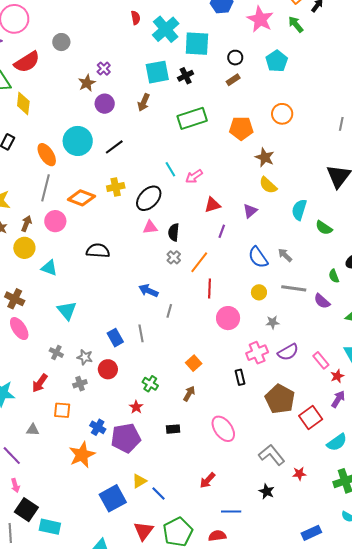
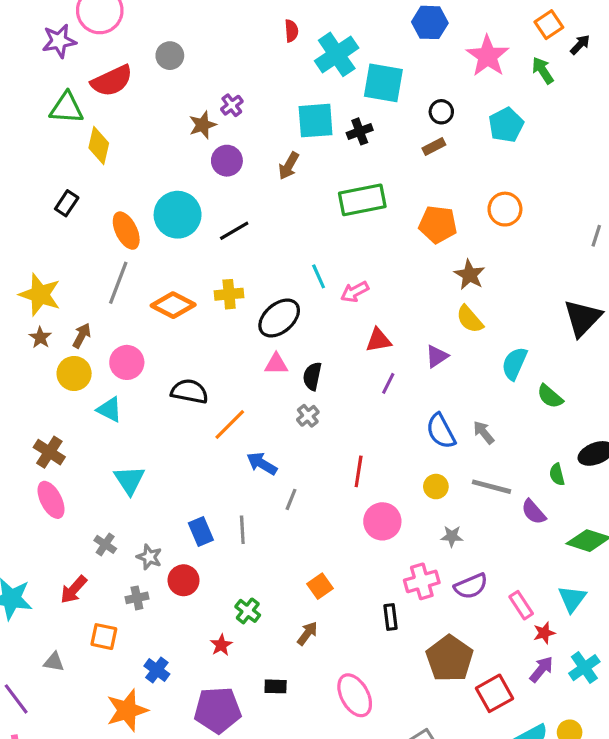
pink circle: (55, 221) -> (127, 362), moved
orange line: (199, 262) -> (230, 424), moved
purple pentagon: (126, 438) -> (218, 710), moved

